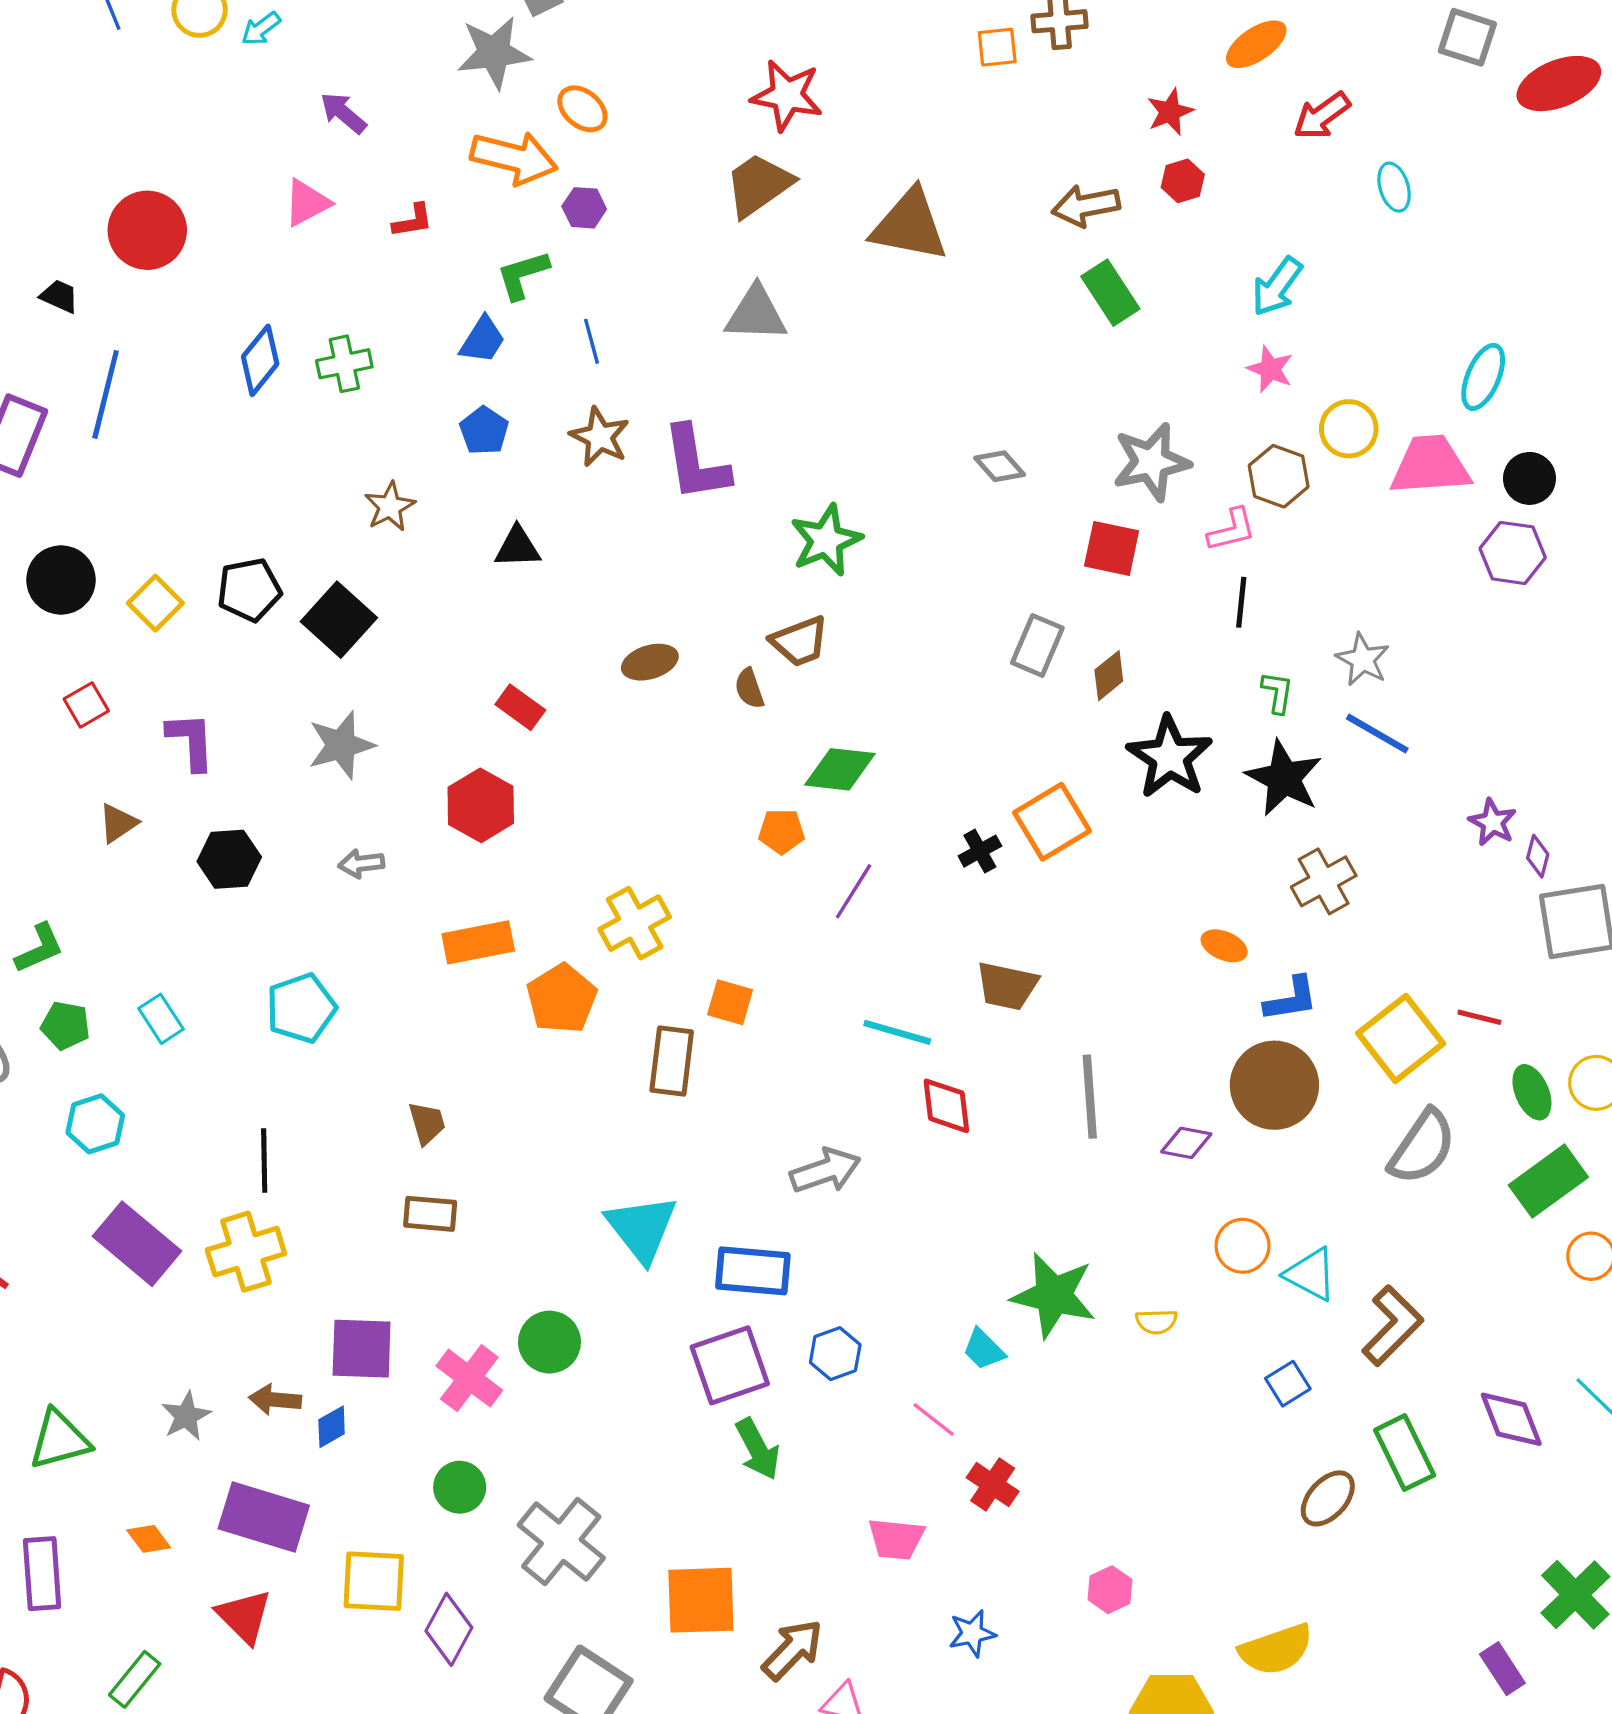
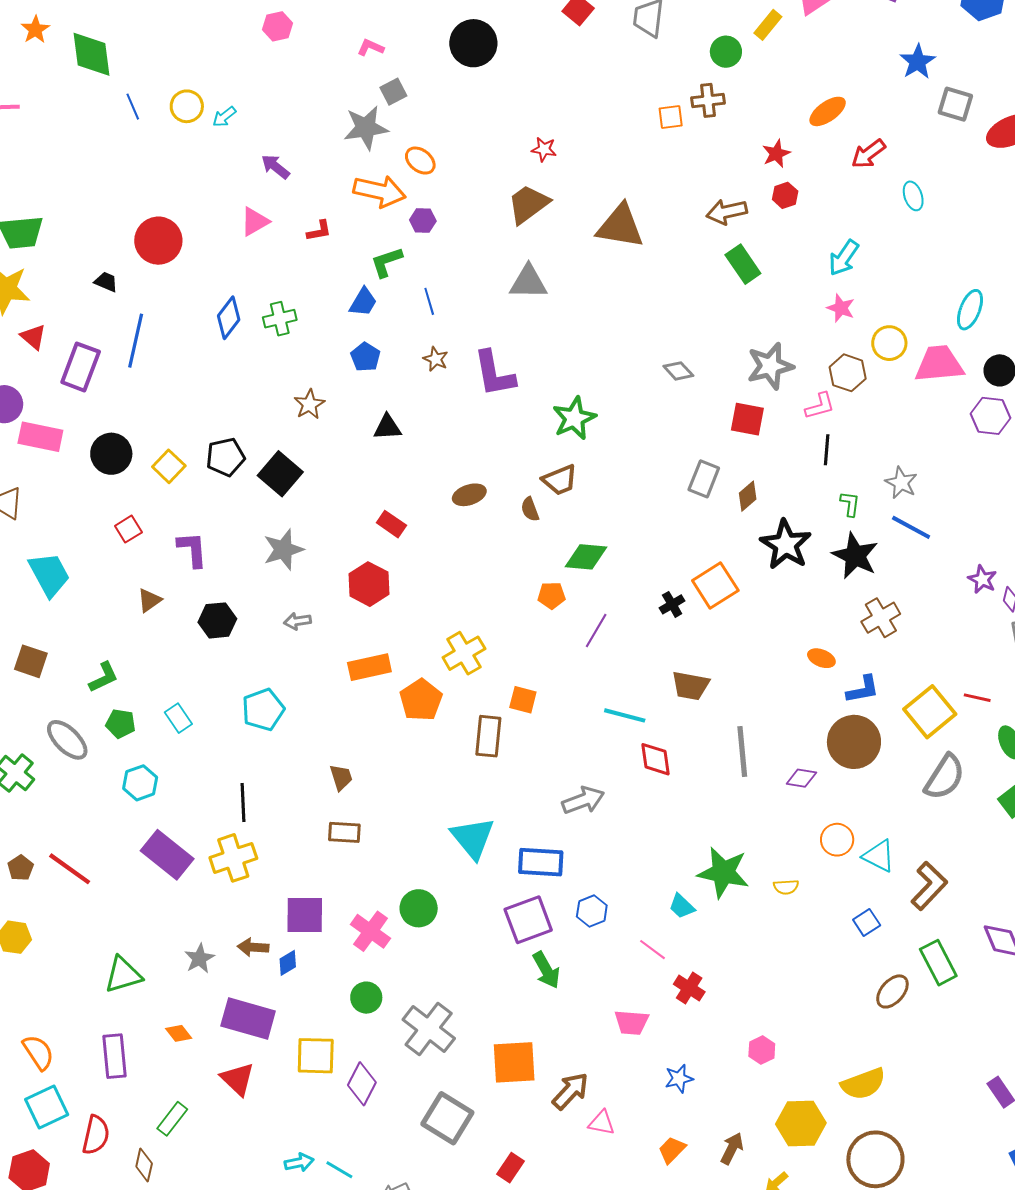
red star: (787, 95) -> (544, 149), size x0.6
brown star: (600, 437) -> (436, 359), size x0.7

